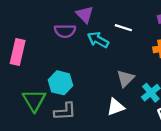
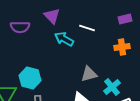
purple semicircle: (65, 31) -> (20, 27), moved
gray triangle: (126, 78) -> (89, 74), turned 30

